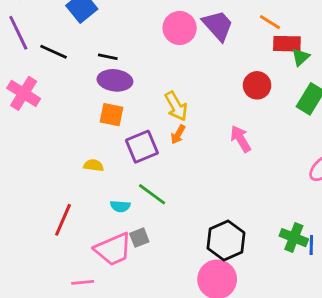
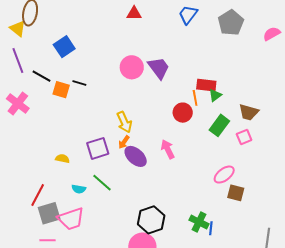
orange line: (270, 22) -> (195, 98), moved, turned 42
purple ellipse: (115, 80) -> (136, 156), moved, turned 30
orange square: (111, 115) -> (61, 90), moved
gray square: (139, 238) -> (49, 213), moved, size x1.6

